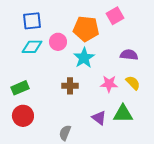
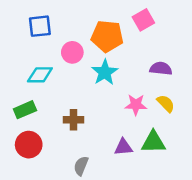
cyan diamond: (32, 47) -> (40, 75), moved
brown cross: (70, 86) -> (74, 120), moved
purple triangle: (99, 118) -> (123, 147), turned -42

